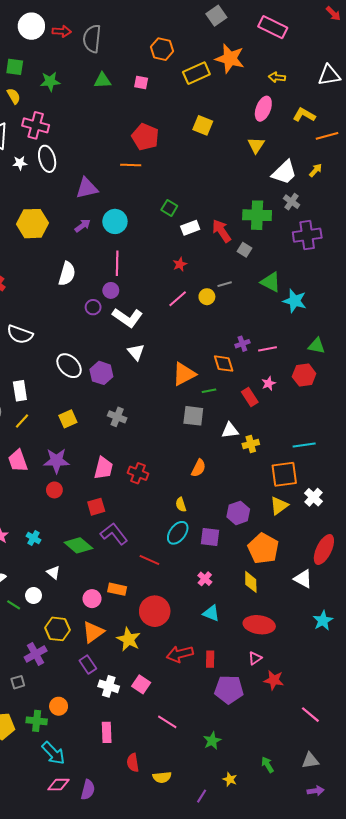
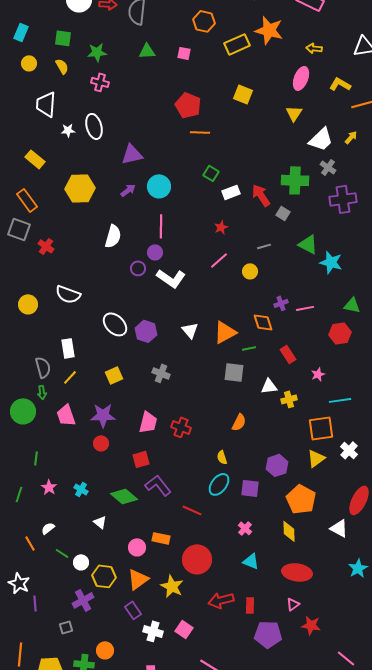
pink cross: (36, 125) -> (100, 82), moved, size x0.7
orange line: (131, 165) -> (200, 132), moved
yellow circle: (207, 297) -> (250, 271), moved
white triangle: (136, 352) -> (190, 330), moved
pink star: (269, 383) -> (318, 374), moved
white circle: (34, 595) -> (81, 562), moved

